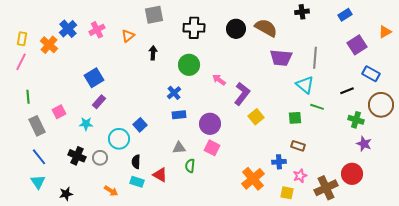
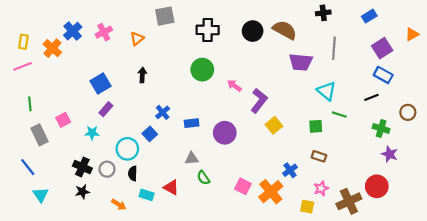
black arrow: (153, 53) -> (142, 75), moved
gray line: (315, 58) -> (334, 48), moved
pink line: (21, 62) -> (22, 66), turned 42
blue rectangle: (371, 74) -> (383, 75), moved
blue cross: (174, 93) -> (163, 112), moved
brown circle: (381, 105) -> (408, 112), size x0.6
pink square: (212, 148) -> (243, 186), moved
blue line: (39, 157) -> (28, 167), moved
black semicircle: (136, 162) -> (133, 173), moved
blue cross: (279, 162) -> (290, 170), moved, turned -32
green semicircle: (190, 166) -> (203, 178), turned -40
black star: (66, 194) -> (82, 192), moved

